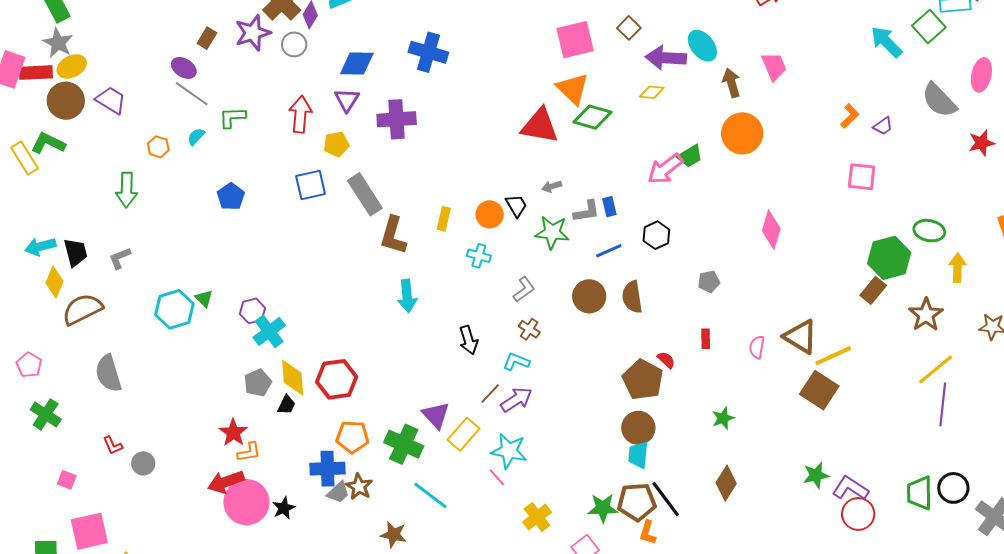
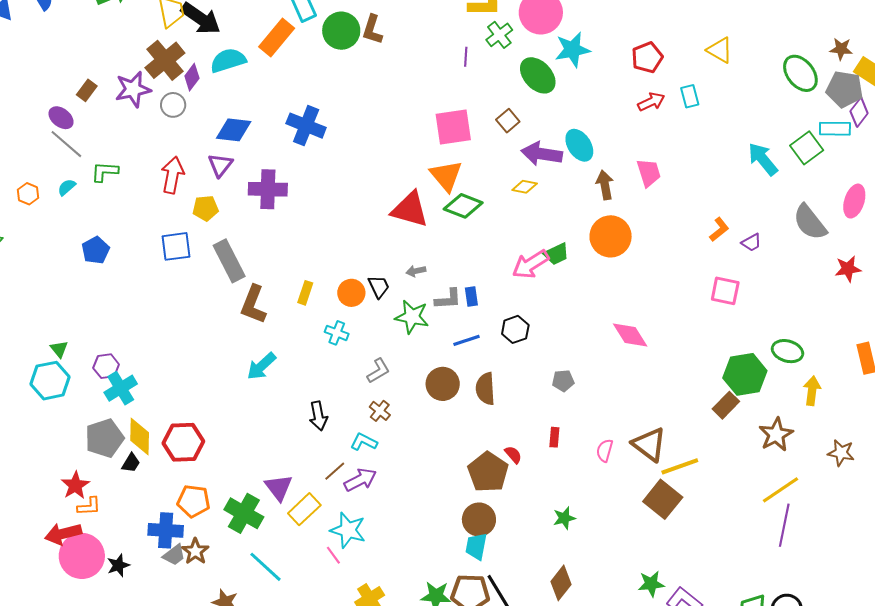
pink diamond: (771, 230) -> (630, 335), turned -54
cyan arrow: (407, 296) -> (261, 366), turned 48
cyan hexagon: (174, 309) -> (50, 381), moved
gray pentagon: (258, 383) -> (104, 438), size x1.4

